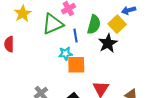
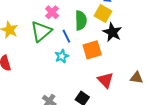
black star: (108, 43) -> (112, 32), moved
orange square: (76, 65) -> (92, 50), moved

